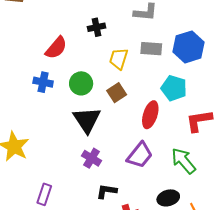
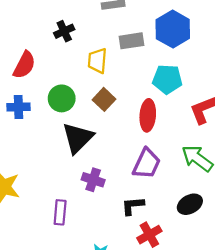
black triangle: (87, 120) -> (78, 138), turned 32
black L-shape: (107, 191) -> (133, 206), moved
purple rectangle: (44, 194) -> (60, 212), moved

